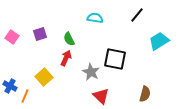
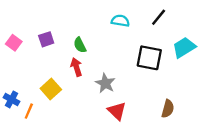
cyan semicircle: (95, 18) -> (120, 21), moved
red arrow: (66, 58) -> (76, 67), turned -42
black square: (115, 59) -> (149, 58), moved

